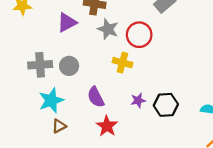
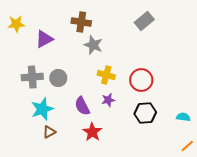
purple triangle: (67, 22) -> (44, 39), moved
red circle: (139, 35) -> (141, 80), moved
purple star: (138, 100) -> (108, 100), moved

